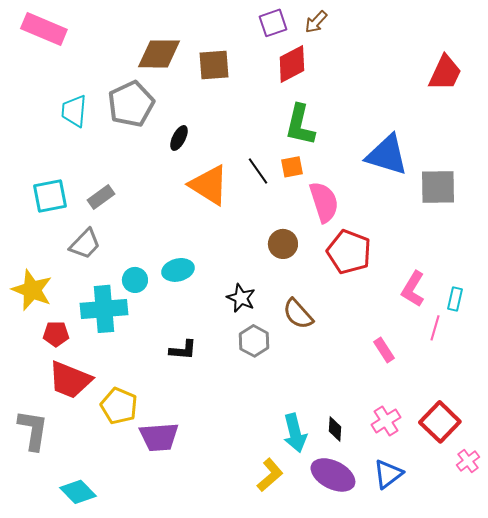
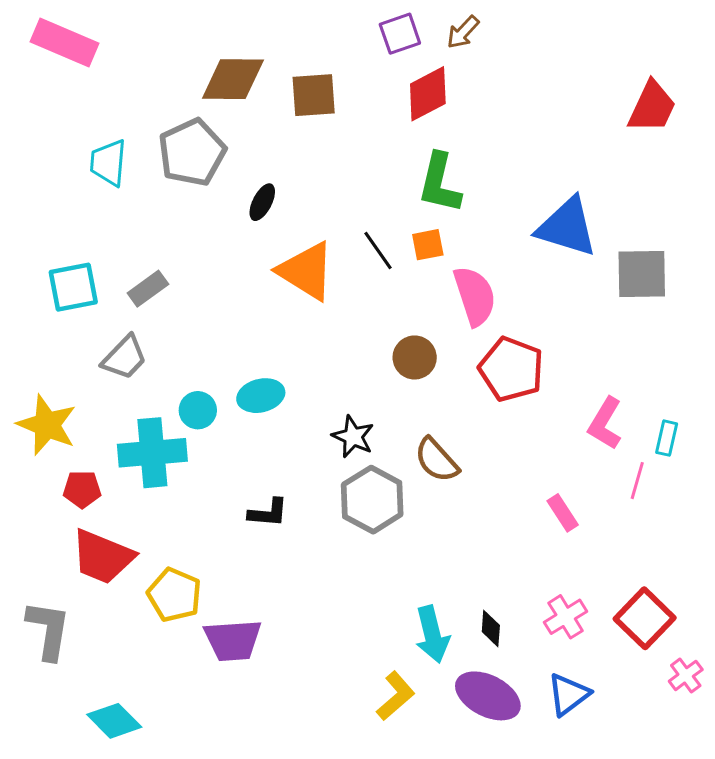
gray hexagon: (254, 341) -> (372, 500), size x1.4

